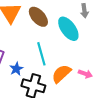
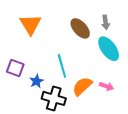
brown ellipse: (38, 17) -> (80, 28), moved
cyan ellipse: (68, 29) -> (109, 49), moved

